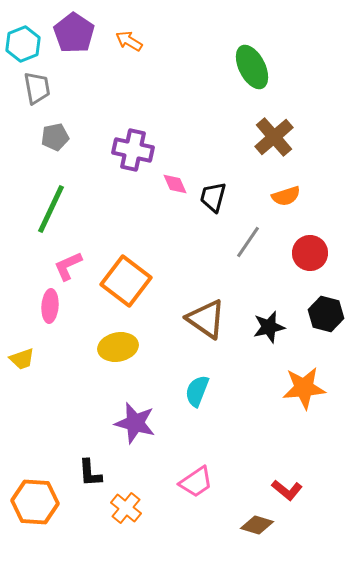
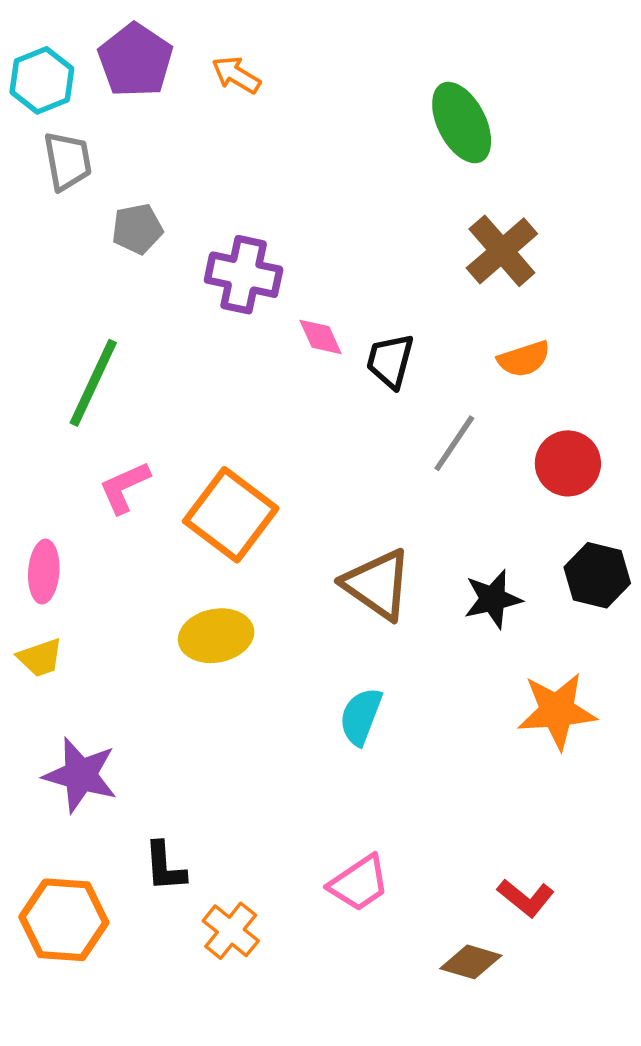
gray pentagon: (55, 137) -> (137, 229), moved
pink ellipse: (50, 306) -> (44, 572), moved
purple star: (135, 423) -> (80, 775), moved

